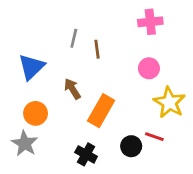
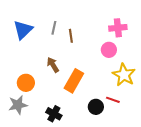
pink cross: (150, 22) -> (118, 28), moved
blue triangle: (31, 67) -> (23, 30), moved
gray star: (25, 143) -> (18, 105), turned 30
black cross: (86, 154) -> (54, 114), moved

